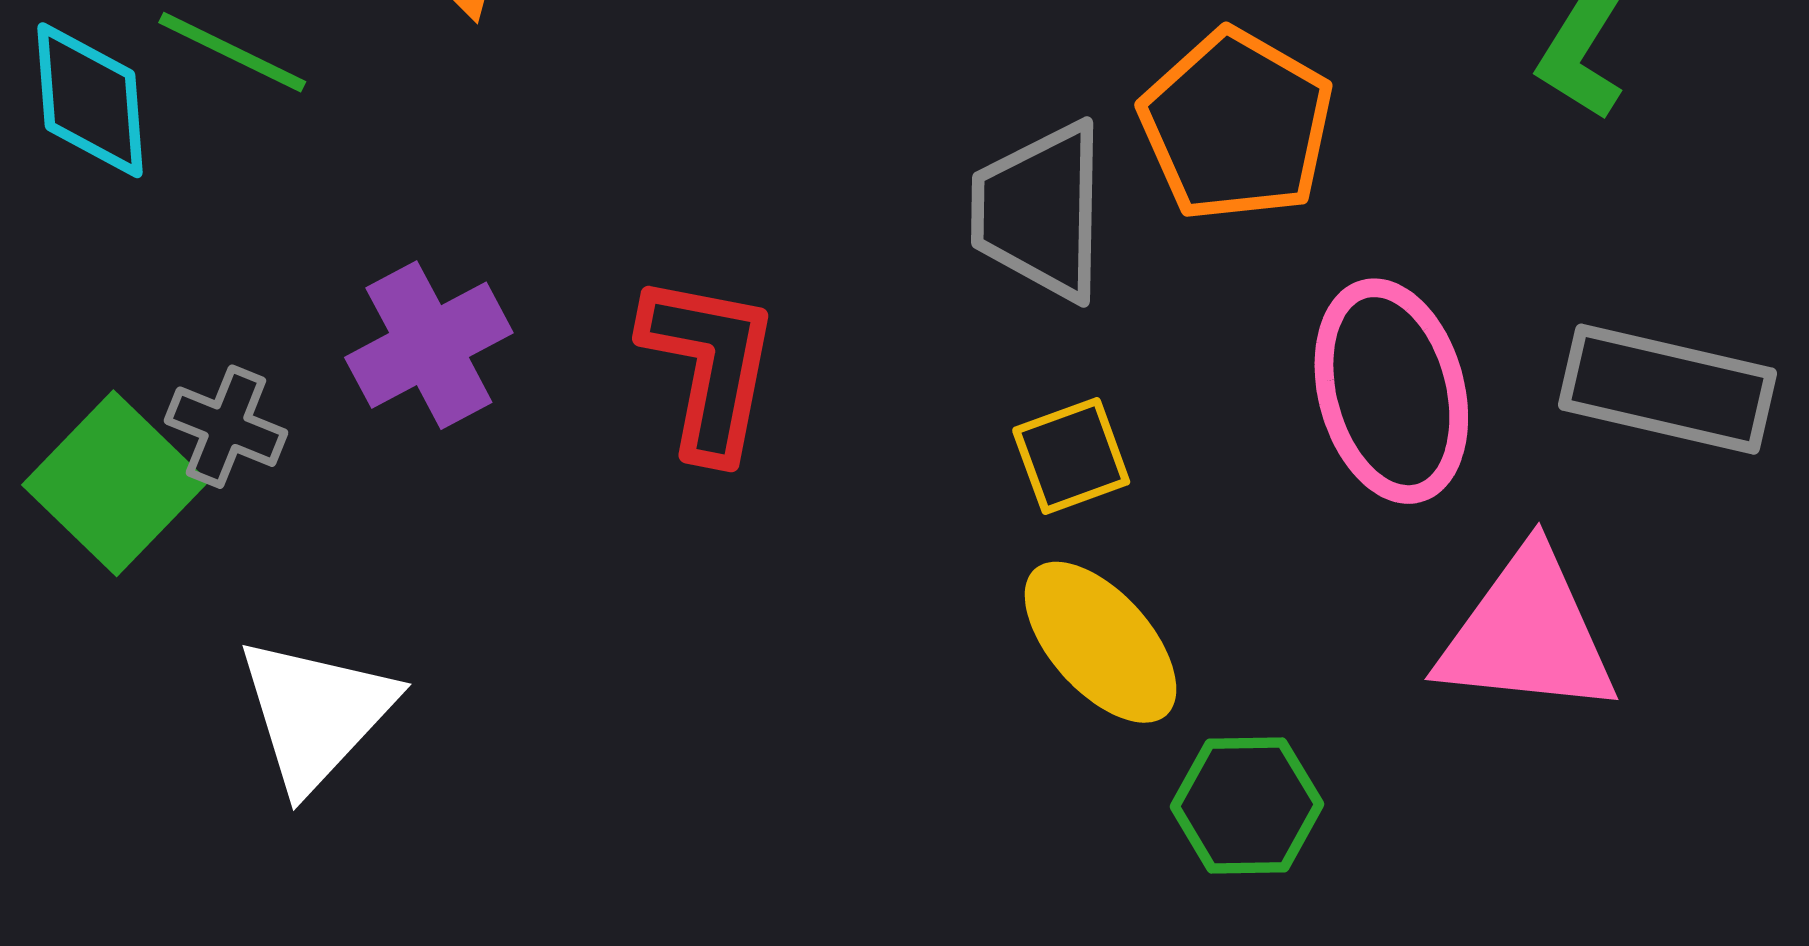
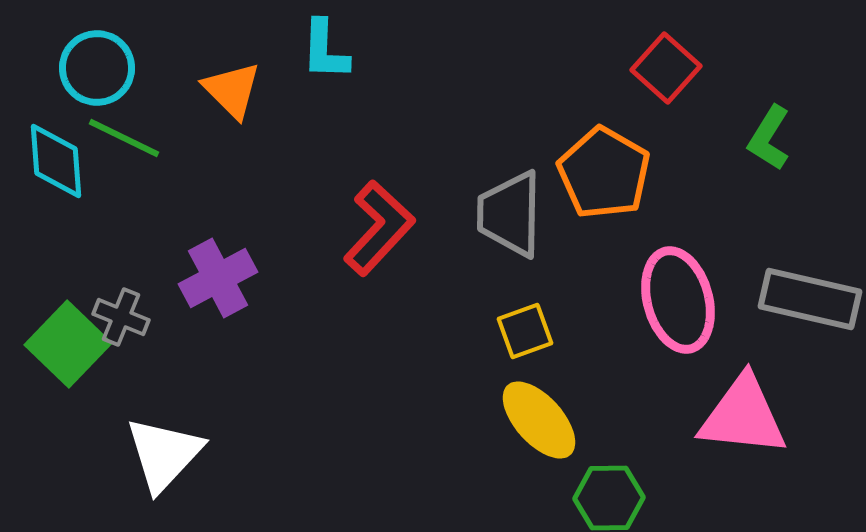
red L-shape: (709, 366) -> (379, 228), moved, turned 32

